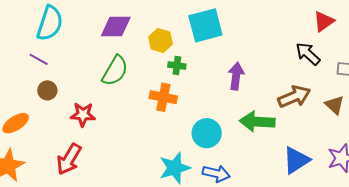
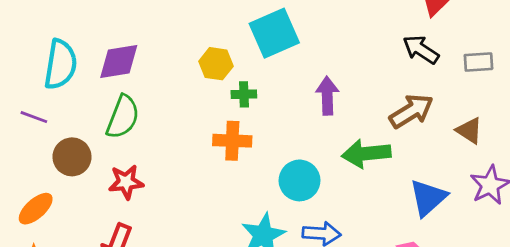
purple diamond: (116, 27) -> (119, 62), moved
purple line: (39, 59) -> (34, 117), moved
green semicircle: (115, 71) -> (123, 117), moved
brown circle: (47, 90) -> (72, 157), size x1.4
brown triangle: (334, 105) -> (469, 131), moved

